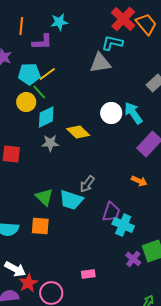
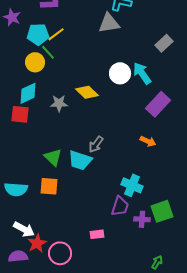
cyan diamond: (46, 117) -> (28, 93), moved
purple trapezoid: (111, 212) -> (120, 206), moved
purple cross: (133, 259) -> (142, 219), turned -35

